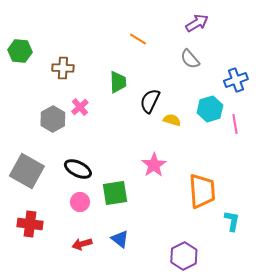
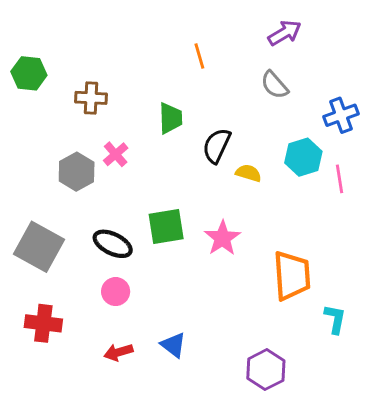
orange line: (138, 39) -> (199, 56), turned 42
green square: (115, 193) -> (166, 227), moved

